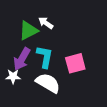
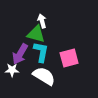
white arrow: (46, 23) -> (42, 21), turned 40
green triangle: (28, 31) -> (36, 34), moved, turned 42

